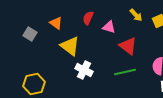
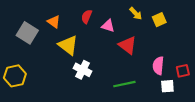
gray square: (30, 34) -> (27, 33), size x1.5
green line: (125, 72) -> (124, 84), moved
yellow hexagon: (34, 84) -> (15, 76), moved

